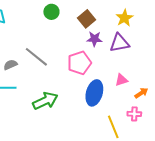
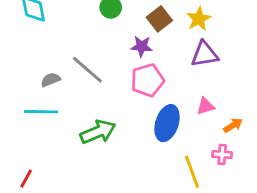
yellow star: (124, 18) -> (199, 19), moved
purple star: (94, 39) -> (142, 46), moved

